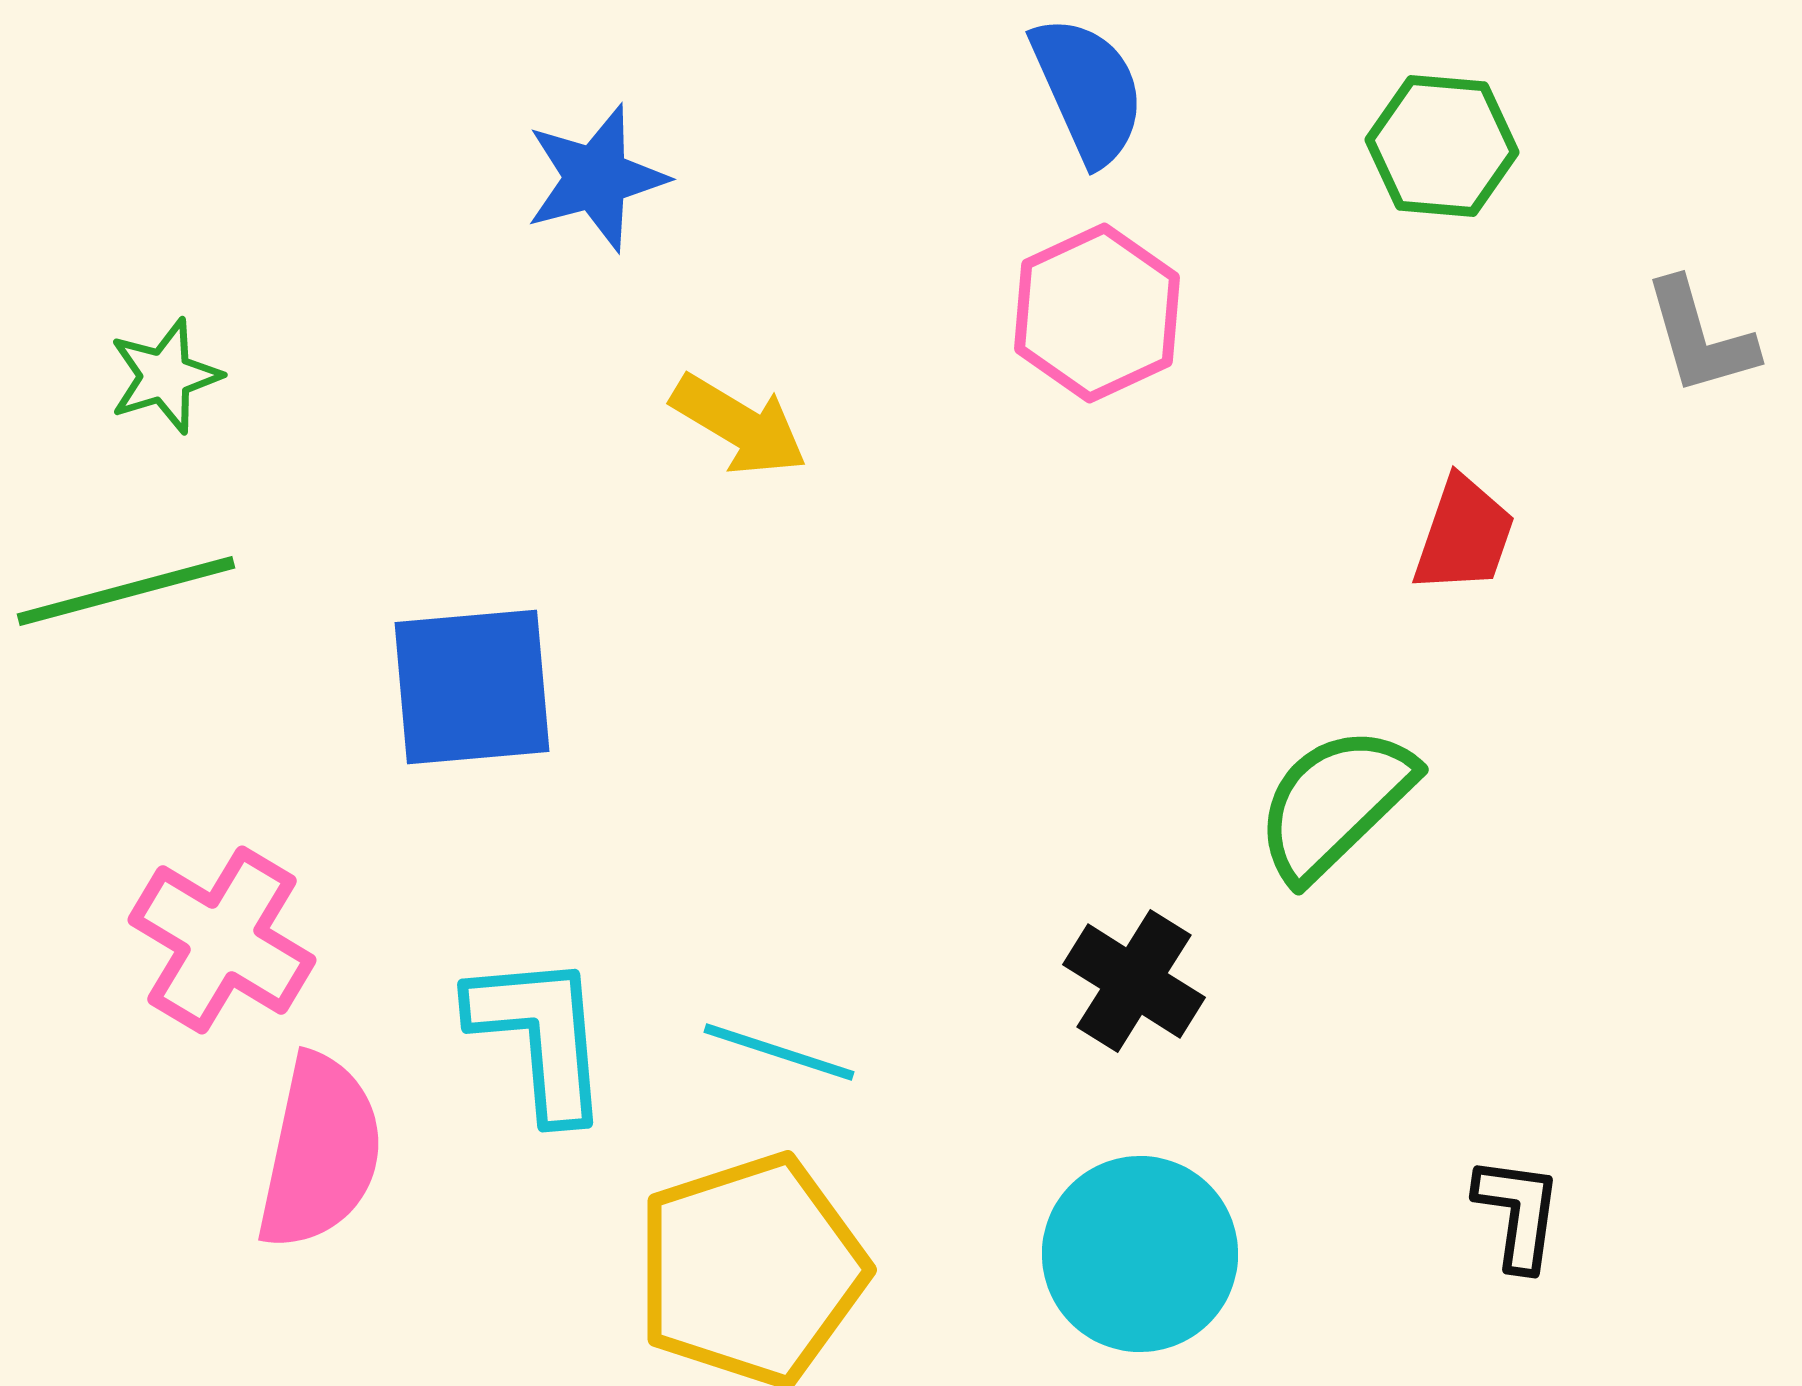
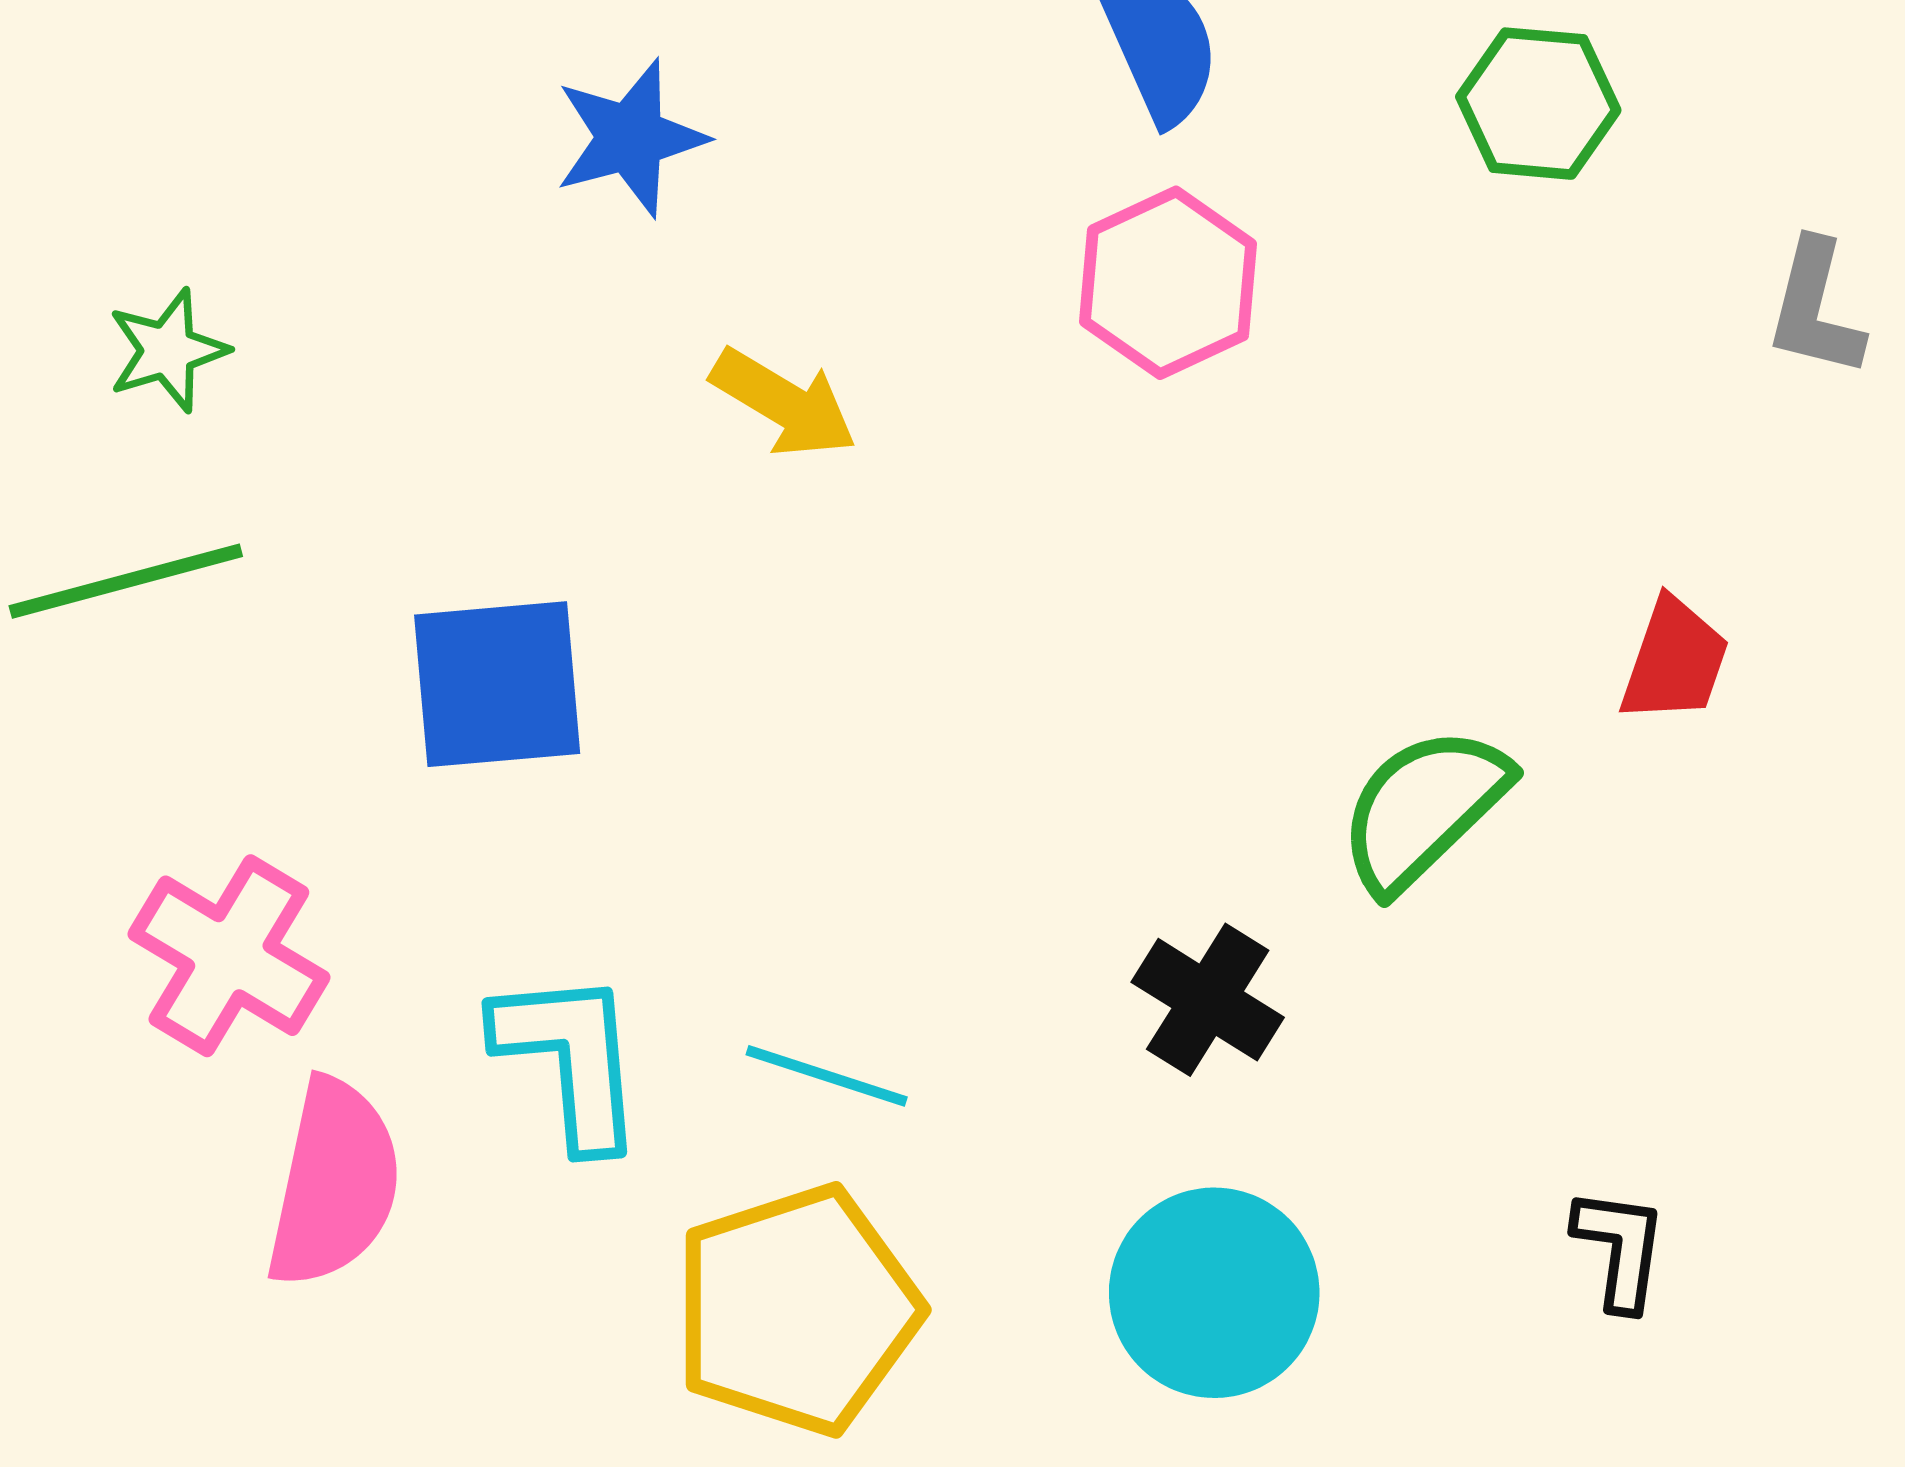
gray L-shape: (1700, 337) -> (1815, 309), turned 30
red trapezoid: (1464, 535) -> (1675, 661), moved

